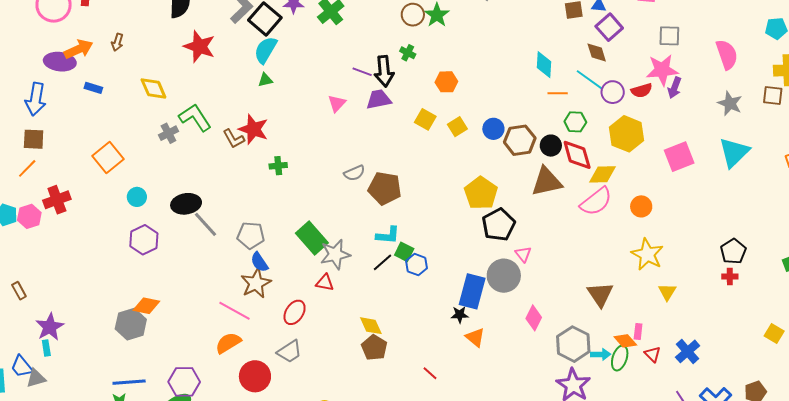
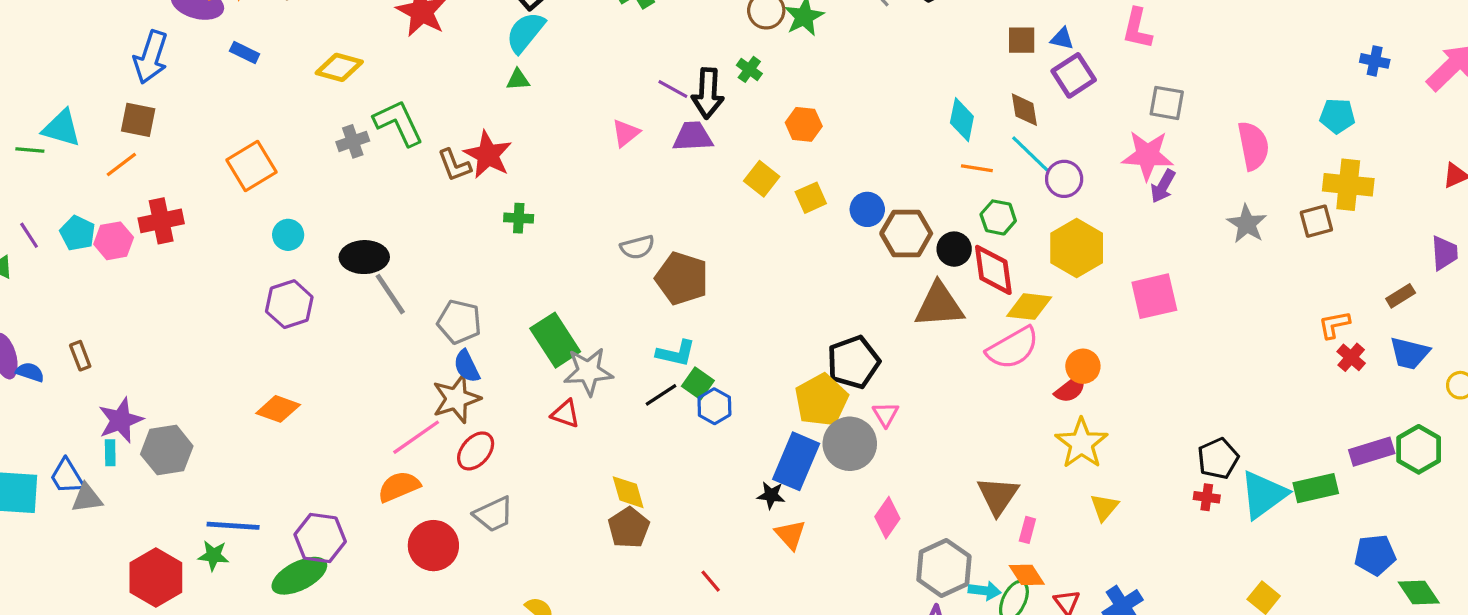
brown diamond: (597, 52) -> (1024, 110), moved
yellow diamond: (153, 89) -> (339, 67), turned -60
red semicircle: (642, 90) -> (1071, 389), moved, turned -30
brown square: (773, 95) -> (1316, 221), turned -30
cyan triangle: (734, 152) -> (1263, 495), moved
yellow pentagon: (481, 193) -> (821, 400), moved
pink line: (234, 311) -> (416, 437), turned -72
red ellipse: (295, 312) -> (476, 451), moved
gray hexagon: (131, 324) -> (167, 450), moved
pink rectangle: (638, 332) -> (1027, 530), moved

